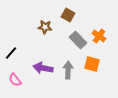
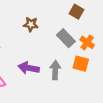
brown square: (68, 15) -> (76, 12), moved
orange cross: (99, 36) -> (87, 42), moved

